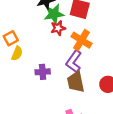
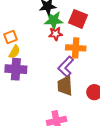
orange cross: (82, 40) -> (76, 48), turned -36
purple cross: (43, 72) -> (16, 69), moved, size x1.5

